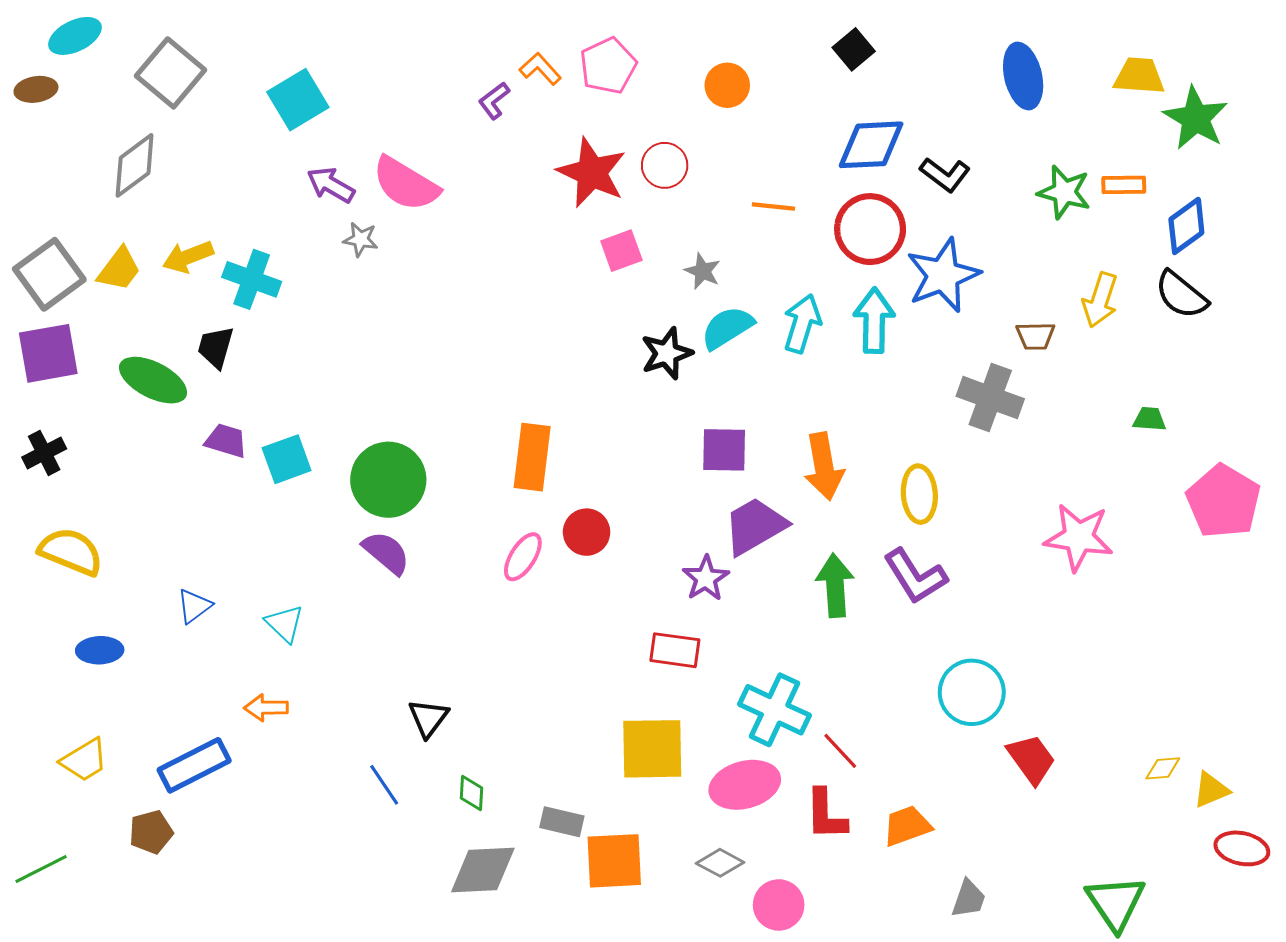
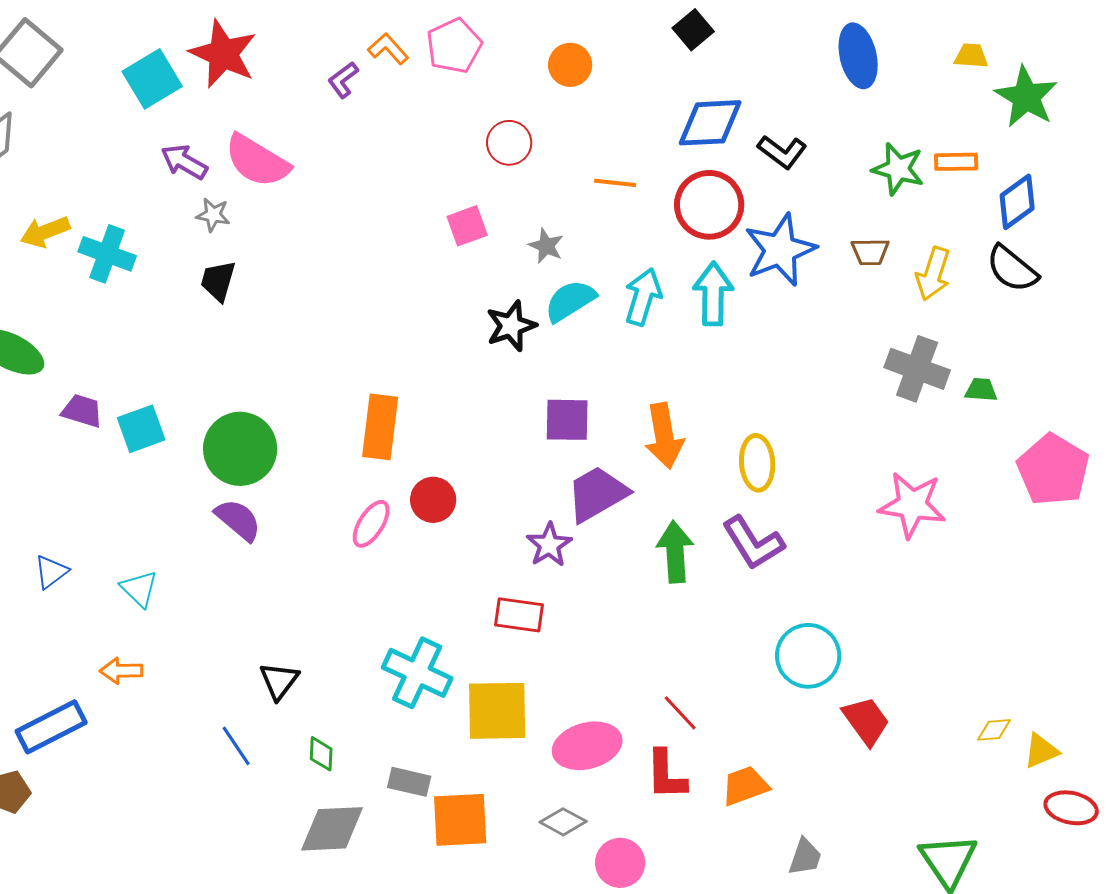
yellow trapezoid: (1139, 76) -> (971, 56), size x0.7
red star: (592, 173) -> (223, 54), moved
brown trapezoid: (1035, 336) -> (870, 252), moved
black trapezoid: (216, 347) -> (218, 281), moved
gray cross: (990, 398) -> (917, 369), moved
cyan cross: (775, 710) -> (417, 673), moved

